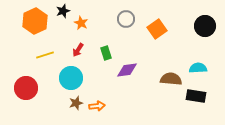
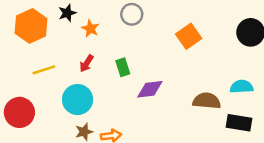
gray circle: (126, 19) -> (132, 14), moved

